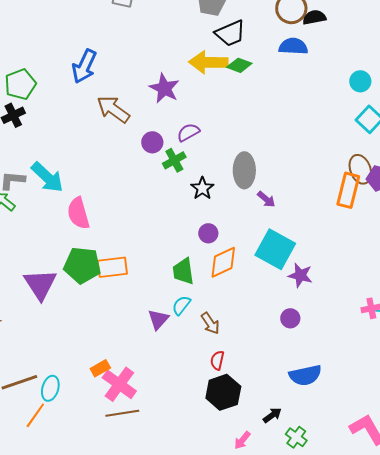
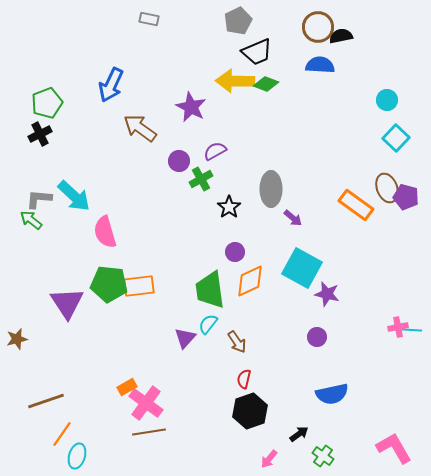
orange rectangle: (348, 190) -> (356, 205), moved, turned -68
green trapezoid: (183, 271) -> (210, 290), size x1.4
cyan ellipse: (50, 388) -> (77, 456), moved

